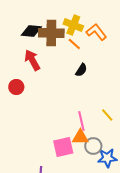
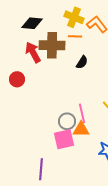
brown cross: (51, 33) -> (52, 45), moved
orange line: (74, 44) -> (75, 36), turned -40
gray circle: (93, 146) -> (67, 121), moved

